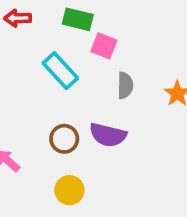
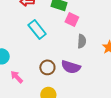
cyan rectangle: (60, 71) -> (37, 29), moved

